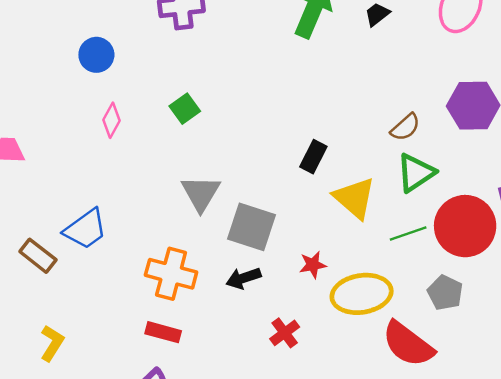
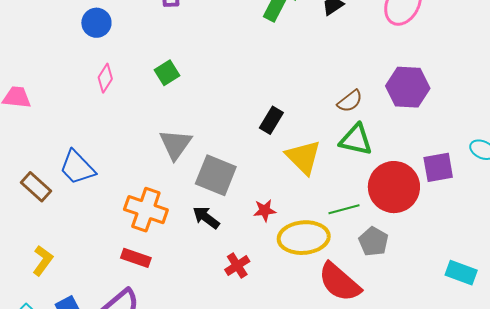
green triangle: (416, 173) -> (356, 140), turned 42
blue trapezoid: (86, 229) -> (77, 167), turned 78
green line: (408, 234) -> (344, 209), moved
black arrow: (243, 278) -> (206, 218), turned 52

